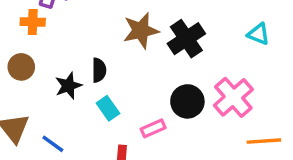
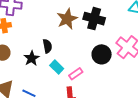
black cross: (186, 39) -> (94, 19), turned -30
pink rectangle: (153, 128) -> (76, 74), moved

